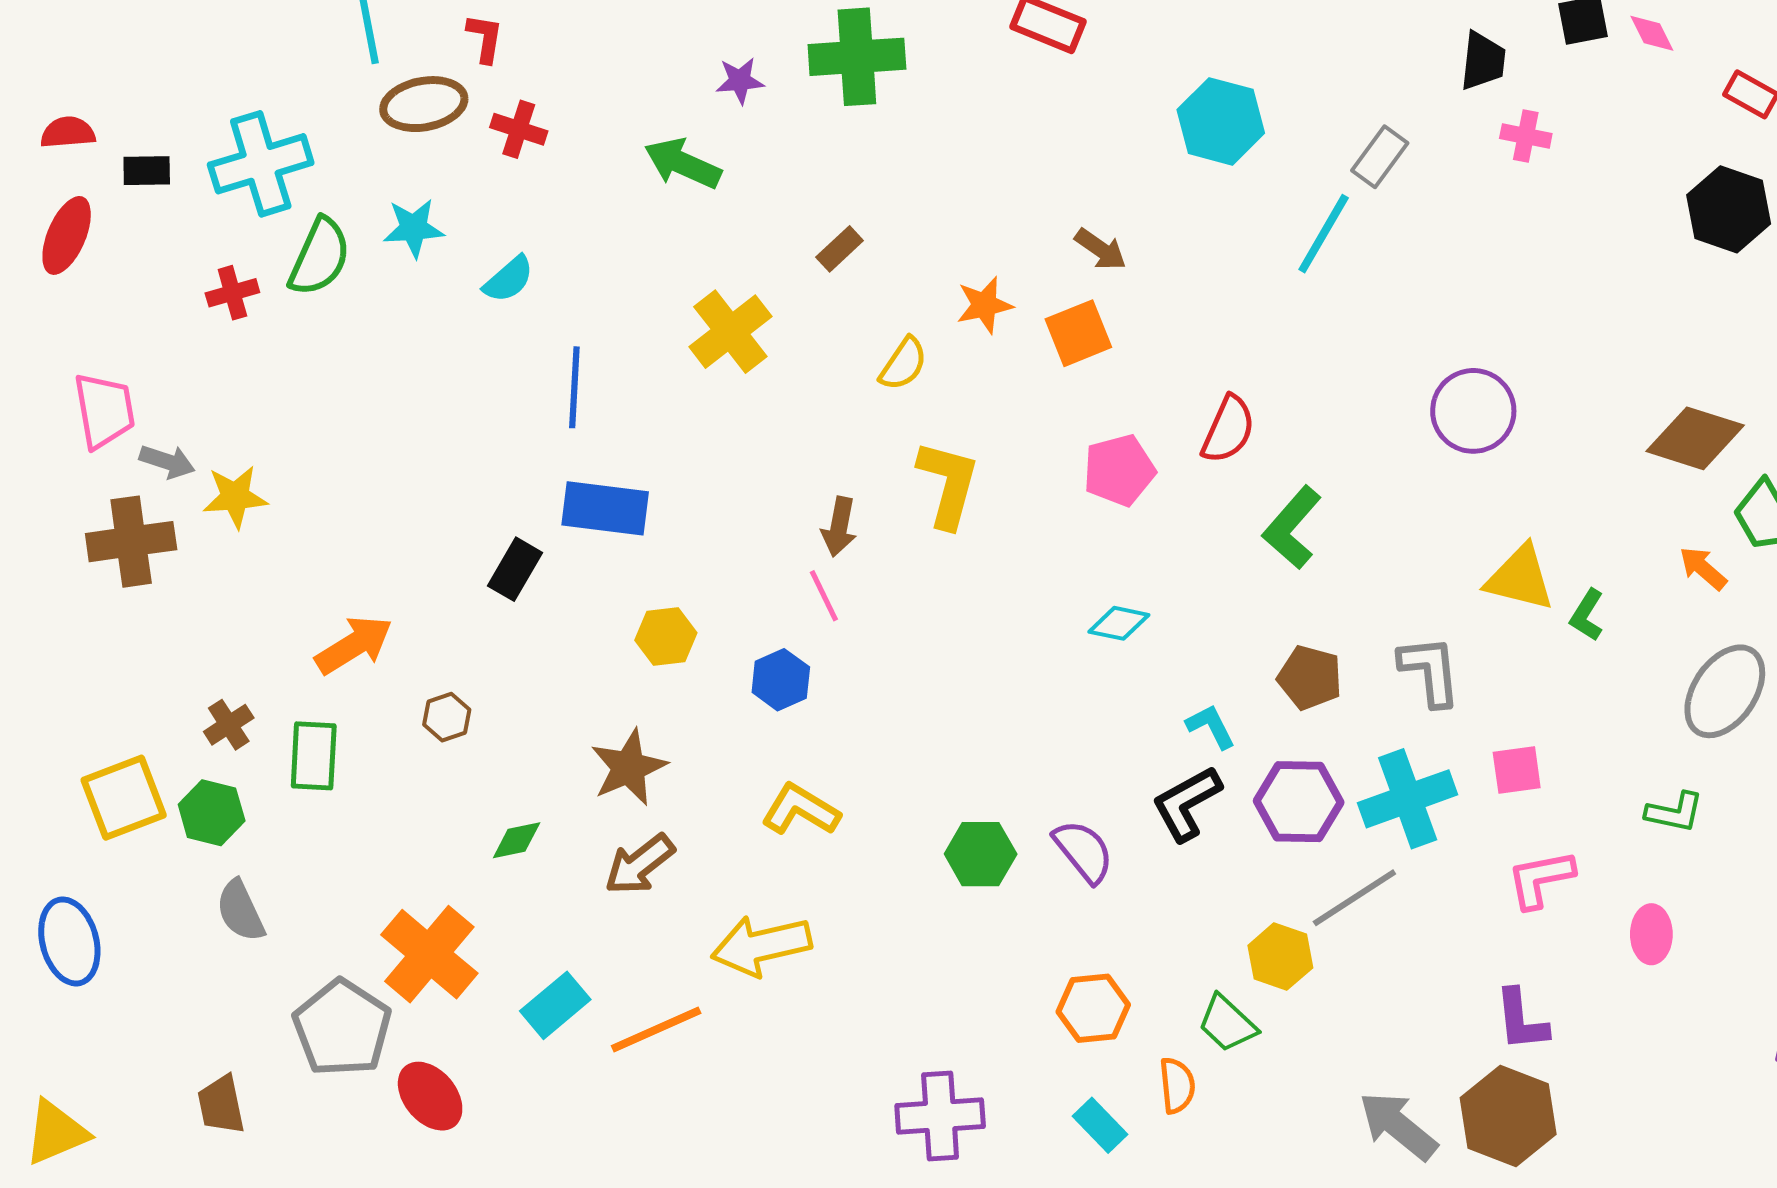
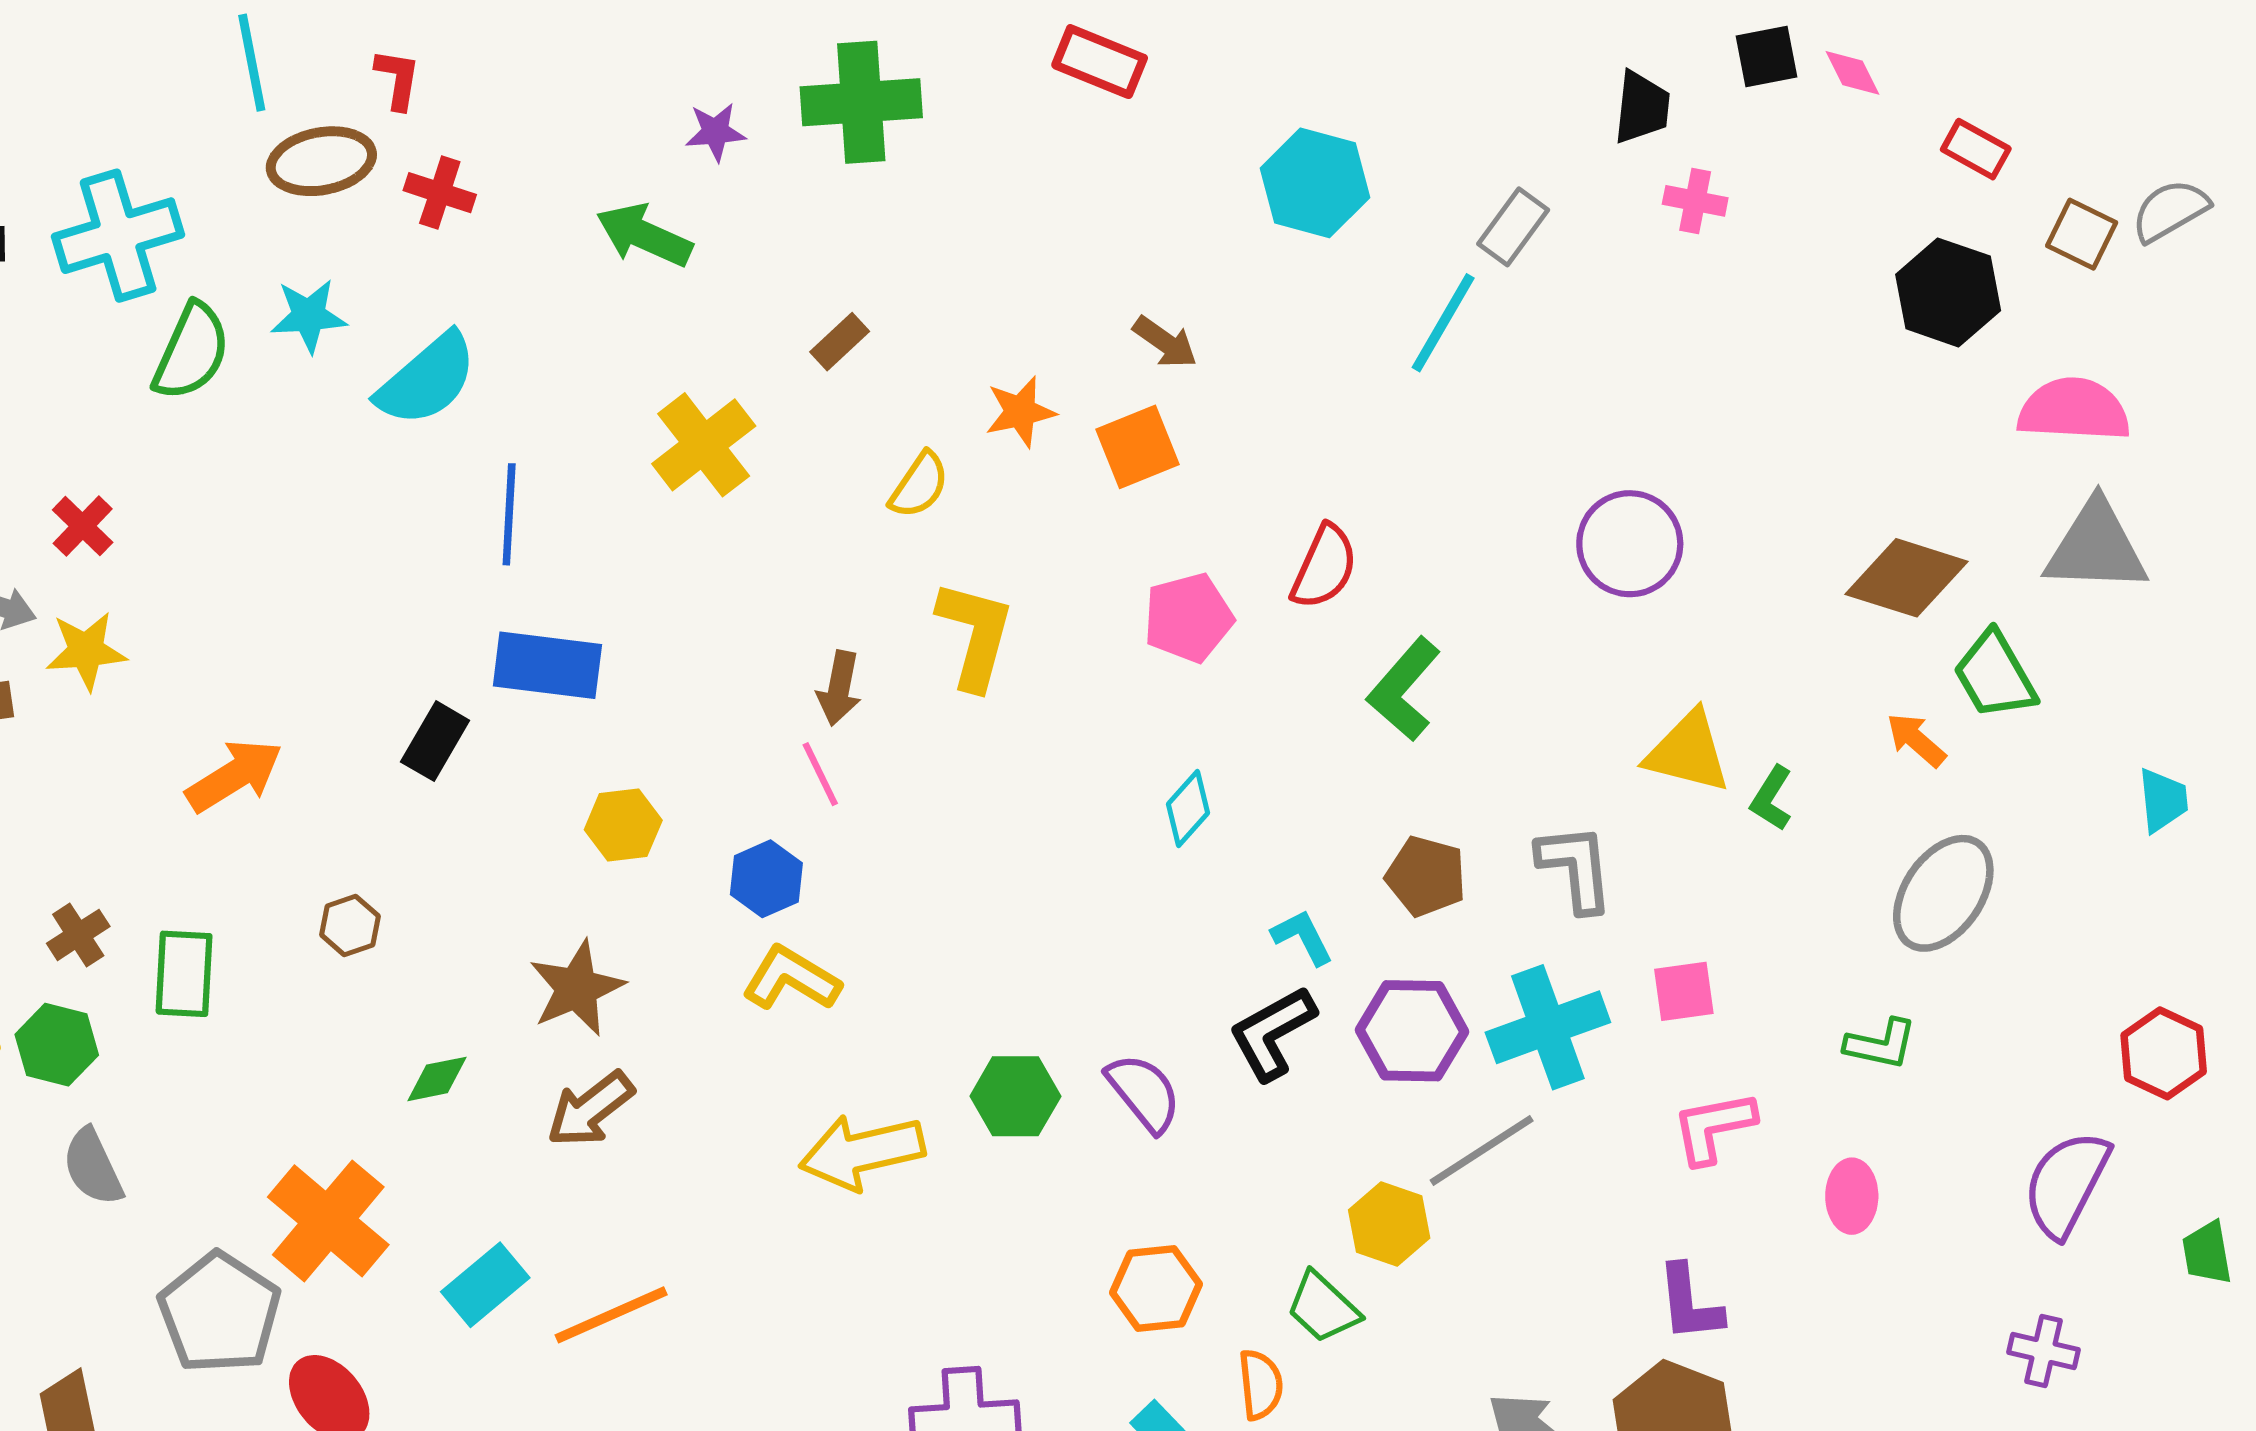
cyan semicircle: (509, 279) -> (427, 380), size x1.6
red cross: (232, 293) -> (83, 526), moved, turned -30
cyan diamond: (1119, 623) -> (1188, 808), turned -60
orange arrow: (354, 645) -> (234, 776), moved
yellow L-shape: (801, 810) -> (791, 979), moved
yellow arrow: (761, 946) -> (862, 1152), moved

